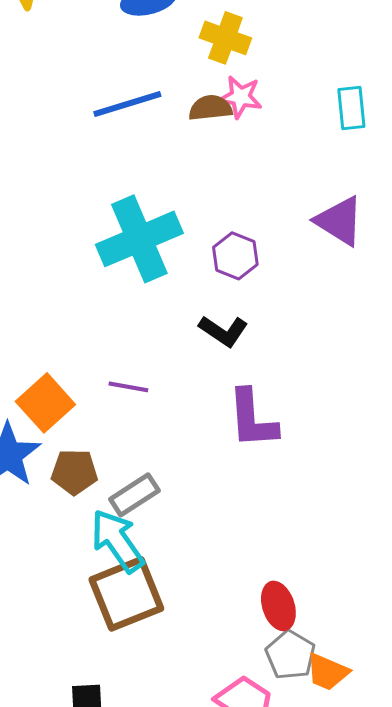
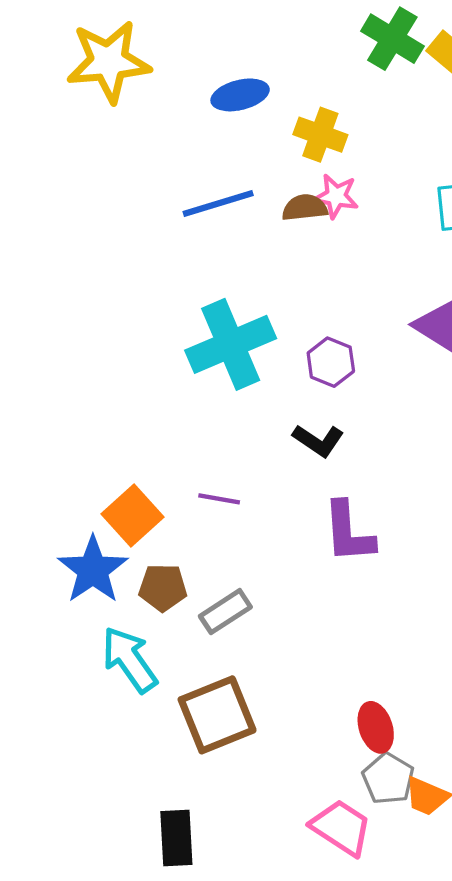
cyan arrow: (117, 541) -> (129, 660), moved

